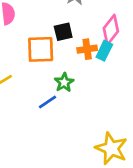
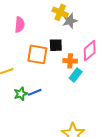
cyan rectangle: (104, 51) -> (76, 75), moved
green star: (64, 82) -> (21, 94), moved

